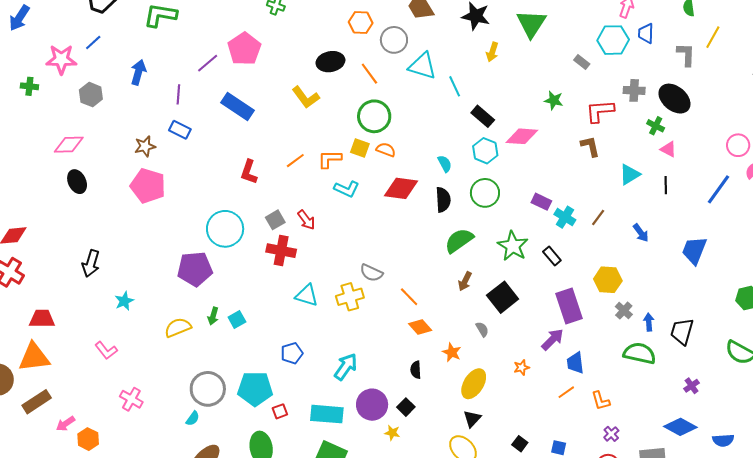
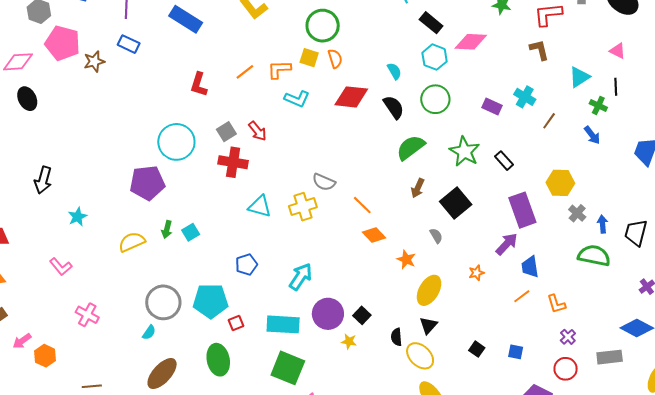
green cross: (656, 126) -> (598, 105), moved
orange semicircle: (386, 150) -> (335, 59), turned 54
pink pentagon: (148, 186) -> (63, 43), moved
black semicircle: (443, 200) -> (394, 107), turned -30
cyan cross: (565, 217) -> (525, 97), moved
black semicircle: (416, 370) -> (396, 337), moved

